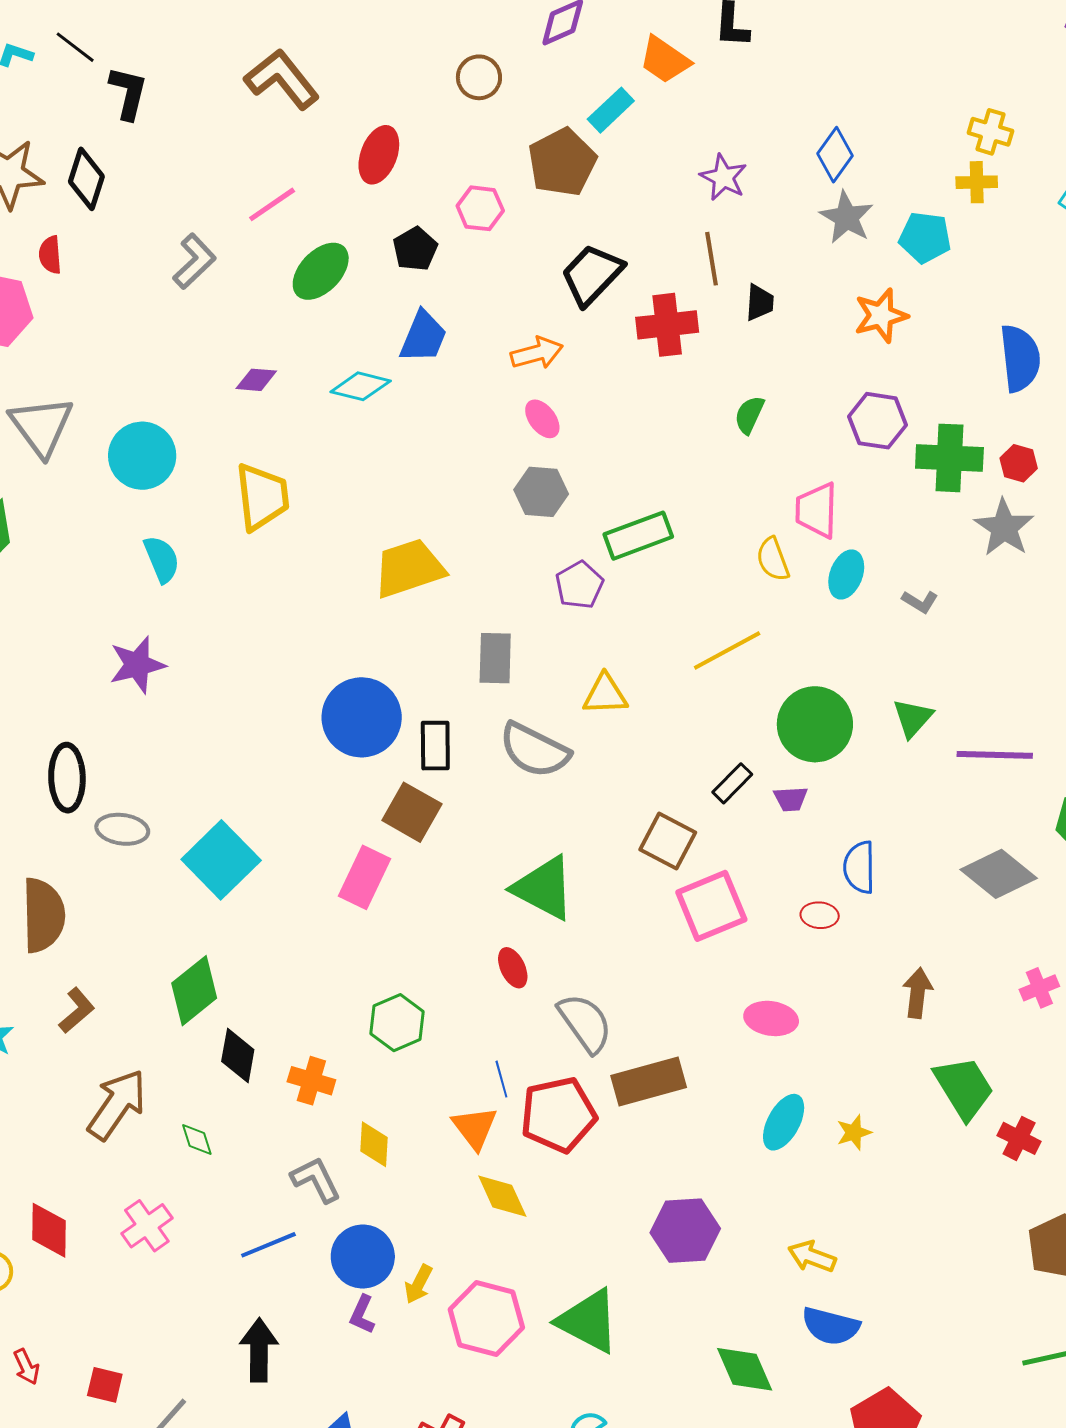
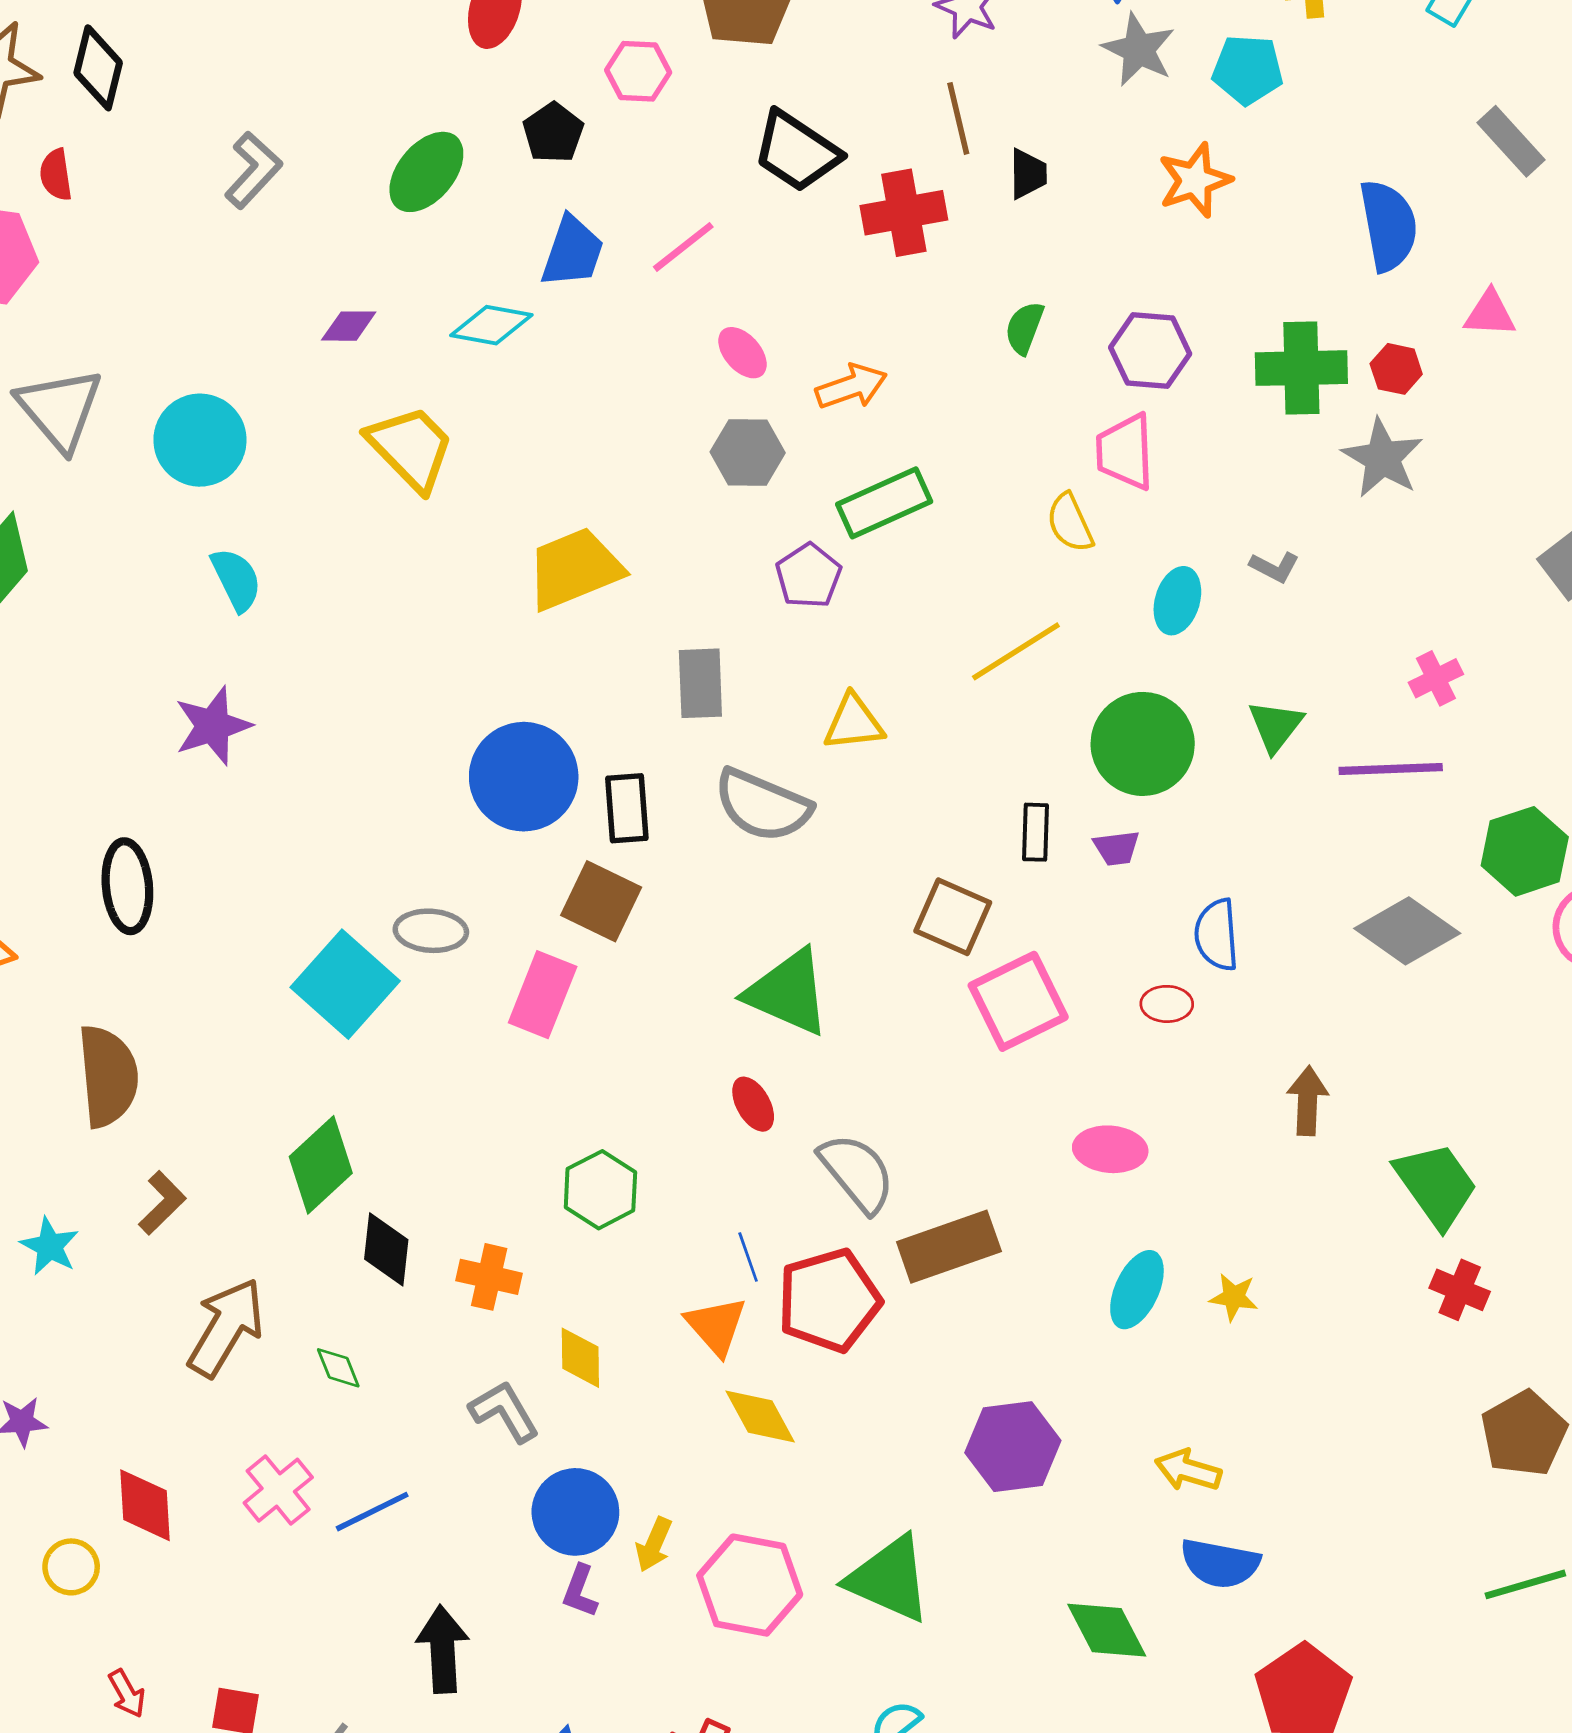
pink line: (272, 204) -> (683, 247), moved
black trapezoid: (592, 275) -> (797, 151), turned -96
orange arrow: (537, 353) -> (851, 387), moved
purple hexagon: (877, 421) -> (1150, 351), moved
yellow trapezoid: (262, 497) -> (411, 448), moved, turned -34
cyan ellipse: (846, 574) -> (1177, 601), moved
black rectangle: (732, 783) -> (1035, 832), turned -39
gray ellipse: (122, 829) -> (431, 931), moved
pink cross: (1039, 988) -> (1436, 678), moved
green trapezoid: (964, 1088) -> (1436, 1185), moved
yellow star: (854, 1132) -> (1234, 1297), turned 30
blue line: (268, 1245) -> (372, 1512), moved

